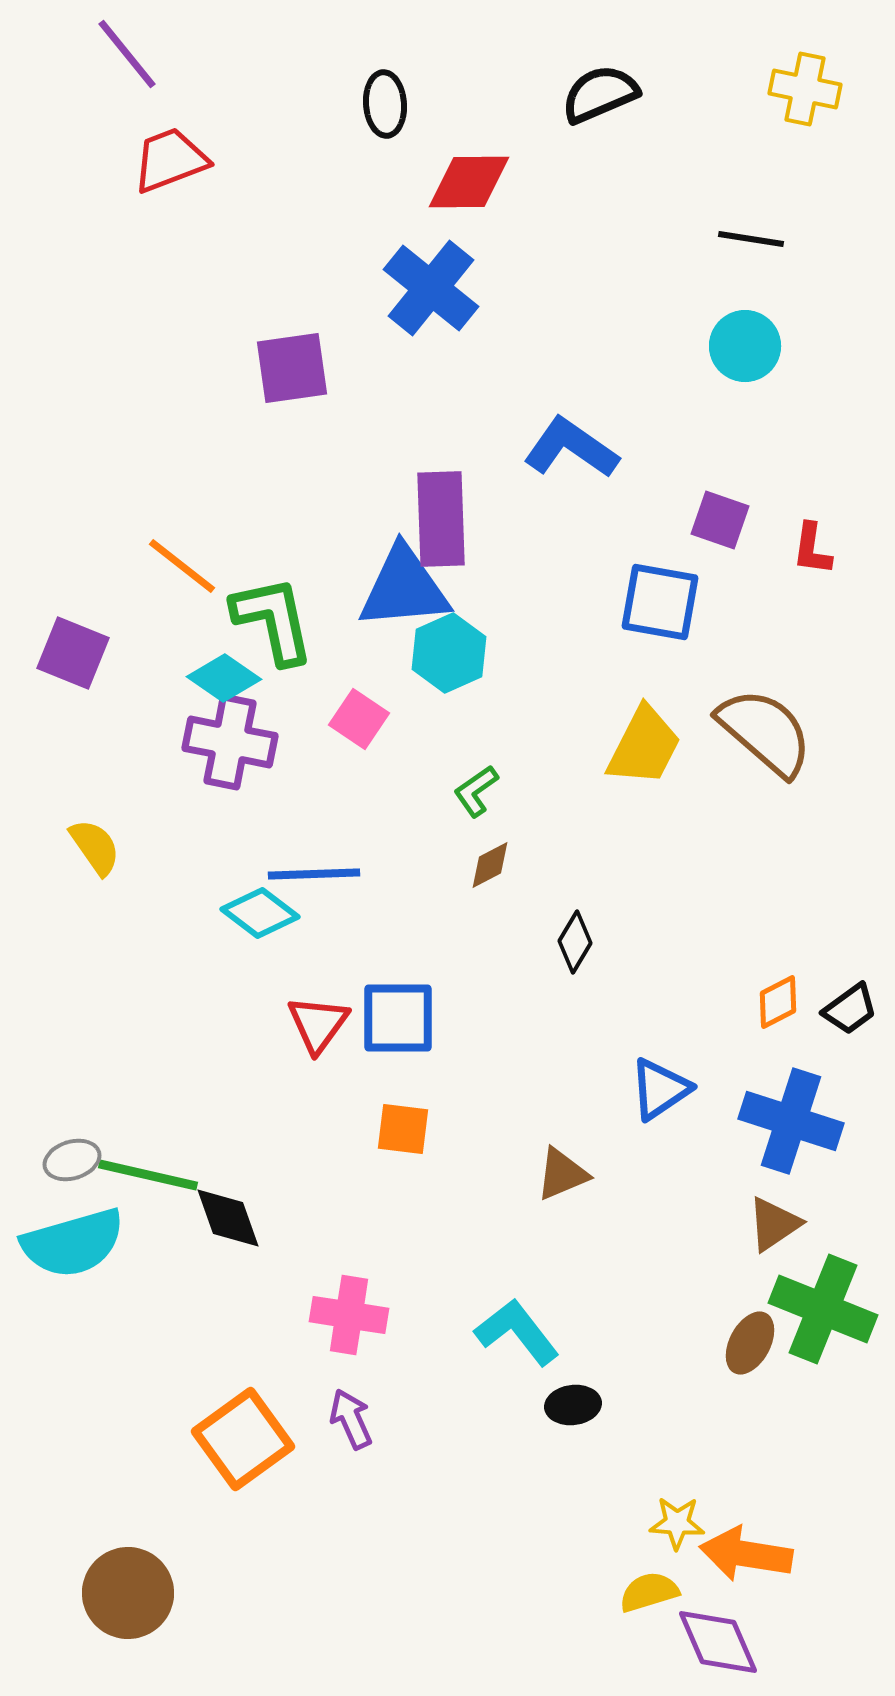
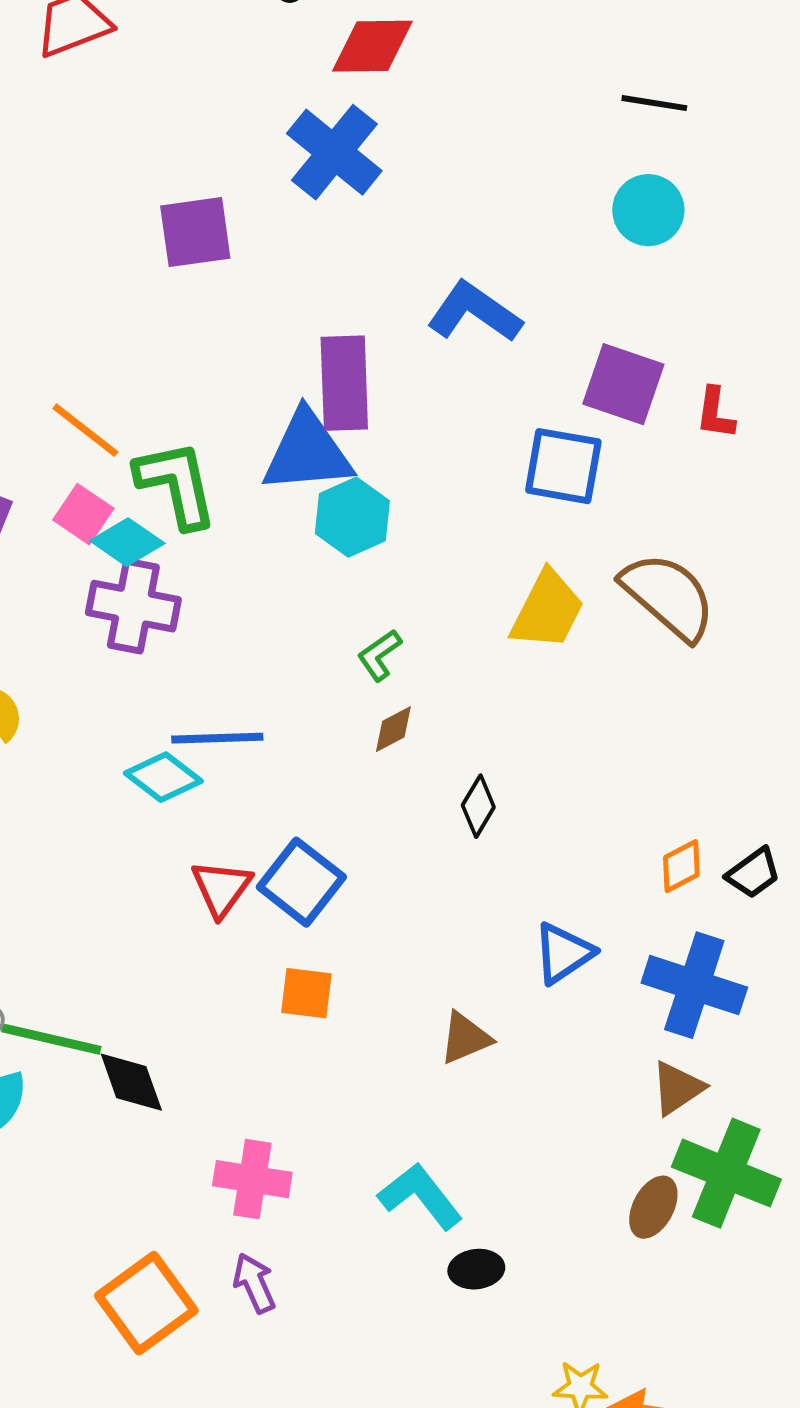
purple square: (720, 520) -> (623, 384), size x1.4
pink square: (359, 719) -> (83, 514), moved
blue square: (398, 1018) -> (301, 882), turned 38

